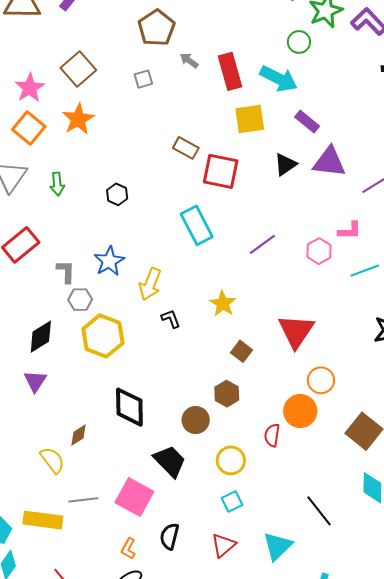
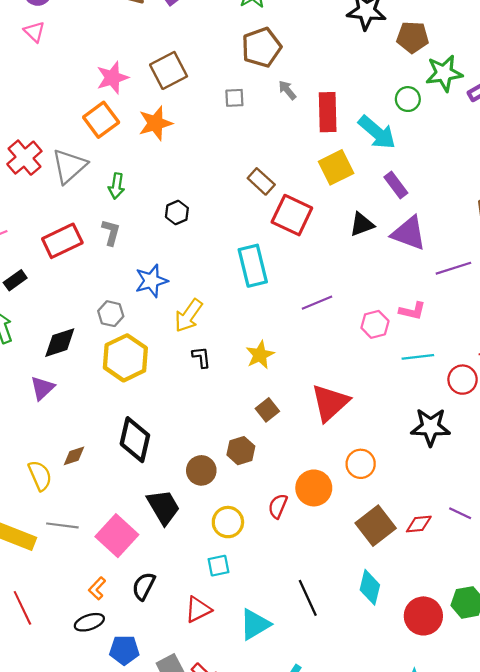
yellow square: (250, 119) -> (336, 167), turned -32
gray L-shape: (66, 272) -> (111, 232), moved
orange circle: (321, 380) -> (361, 464), moved

